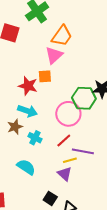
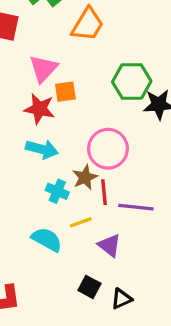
pink triangle: (54, 55) -> (43, 69), moved
green hexagon: (84, 98) -> (132, 81), moved
brown star: (15, 127) -> (85, 177), moved
red line: (64, 141) -> (104, 192), turned -49
yellow line: (70, 160) -> (81, 222), moved

